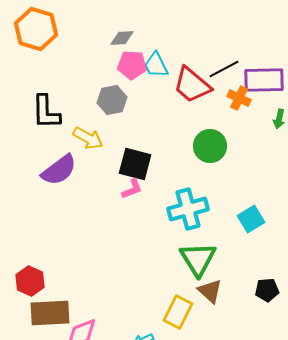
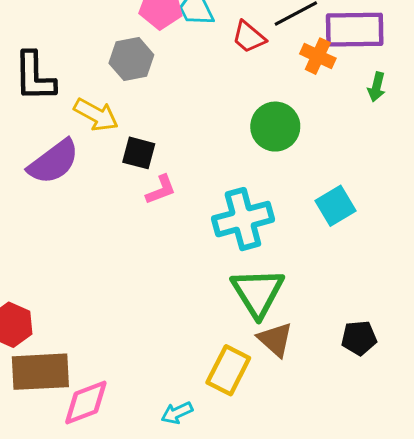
red trapezoid: (192, 85) -> (249, 37), size x0.6
black square: (135, 164) -> (139, 153), moved, size x0.7
cyan square: (251, 219) -> (335, 206), moved

